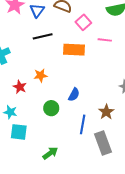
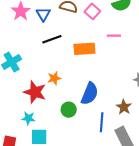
pink square: (83, 22) -> (92, 11), moved
red star: (20, 87) -> (35, 92), size x1.6
blue semicircle: (74, 95) -> (90, 94), size x1.6

